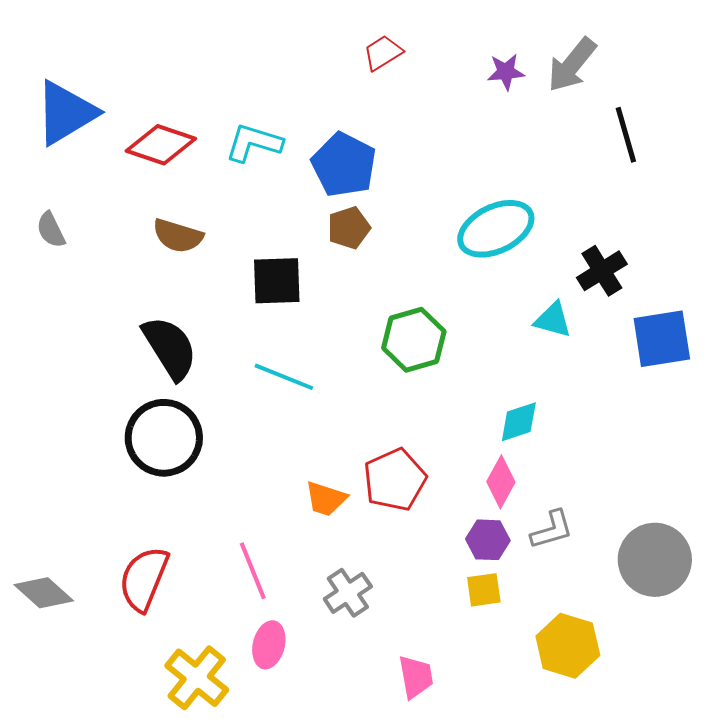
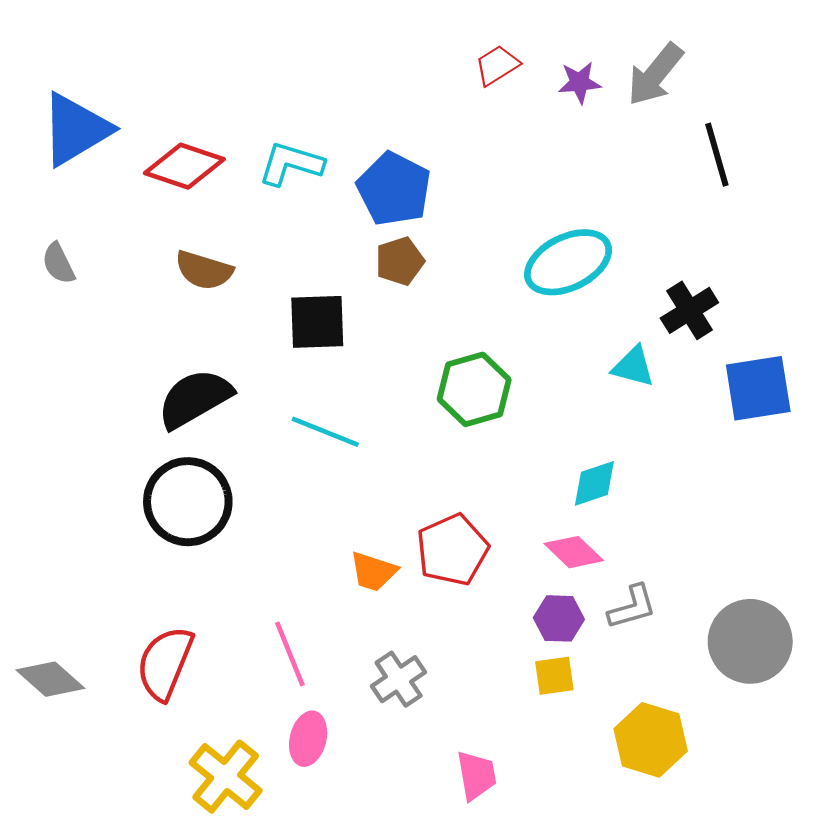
red trapezoid: (383, 53) -> (497, 65), moved
black semicircle: (170, 348) -> (195, 399), turned -88
pink diamond: (501, 482) -> (574, 552), turned -75

